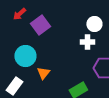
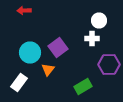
red arrow: (19, 14) -> (24, 10), turned 40
purple square: (40, 25) -> (58, 48), moved

